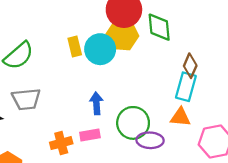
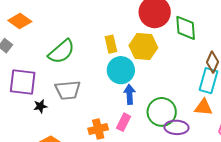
yellow hexagon: (122, 35) -> (143, 47), moved
cyan circle: (100, 49) -> (121, 70), moved
pink rectangle: (90, 135) -> (124, 122), turned -54

